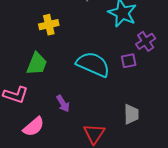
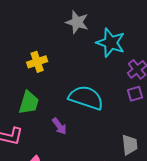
purple square: (129, 61) -> (135, 94), moved
purple arrow: (63, 103) -> (59, 126), moved

